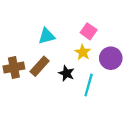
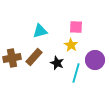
pink square: (89, 31) -> (76, 27), turned -32
purple circle: (111, 58) -> (95, 60), moved

